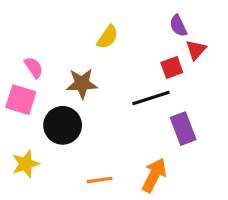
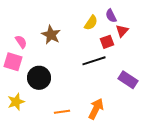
yellow semicircle: (108, 37) -> (91, 23), moved
brown star: (82, 84) -> (51, 35), moved, turned 30
purple rectangle: (183, 129) -> (128, 80), moved, turned -36

